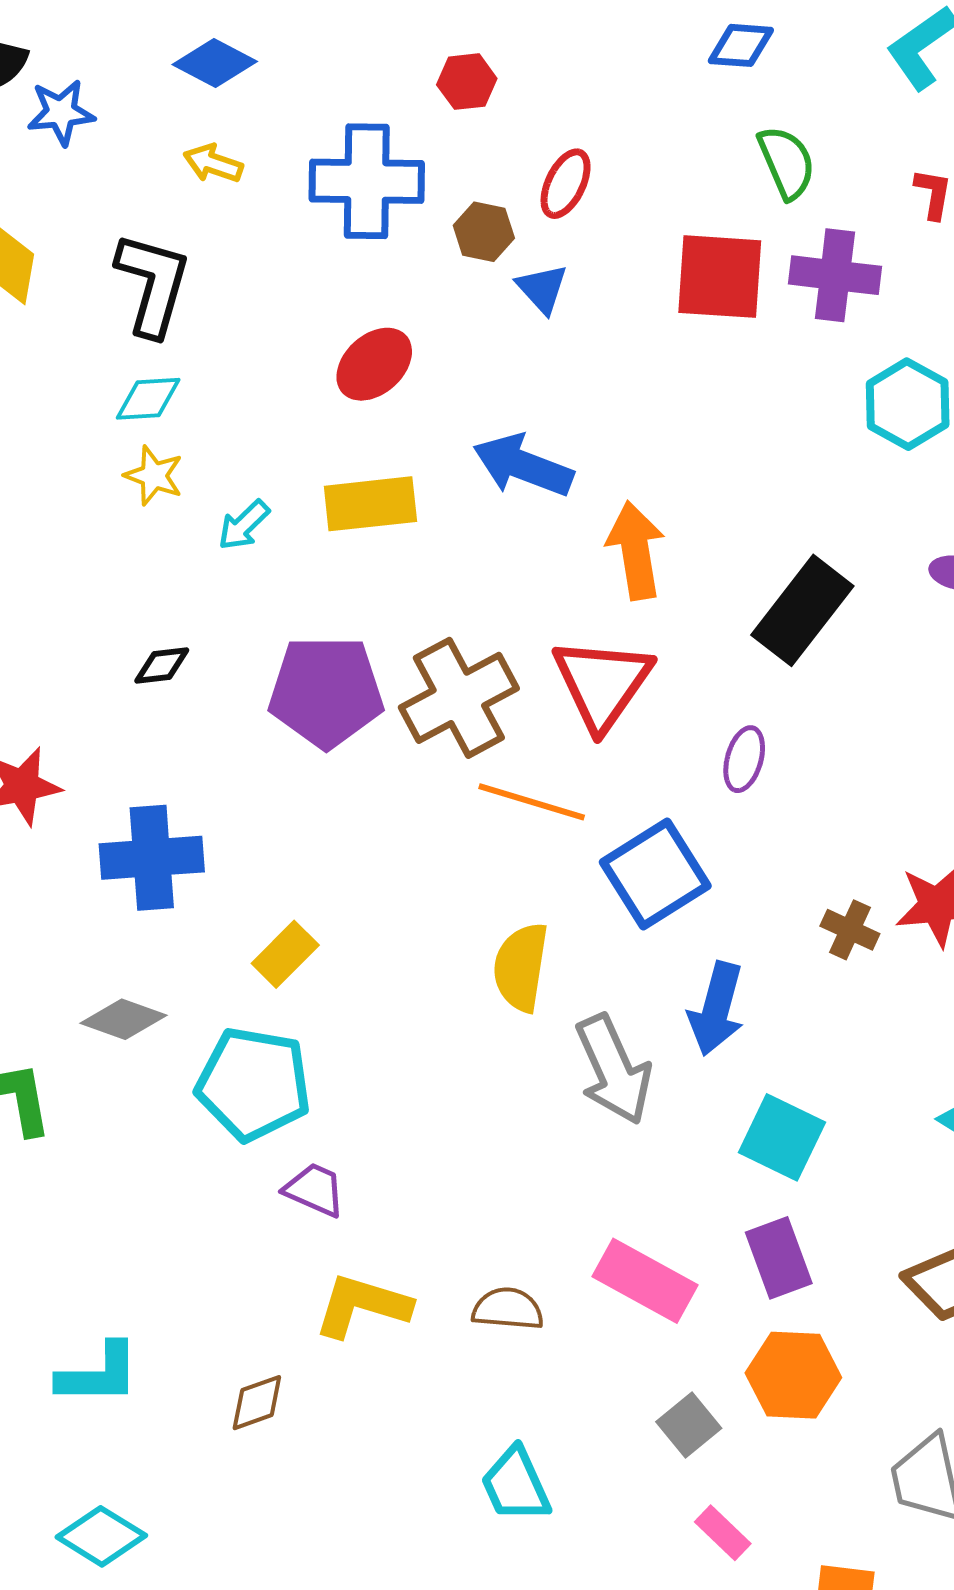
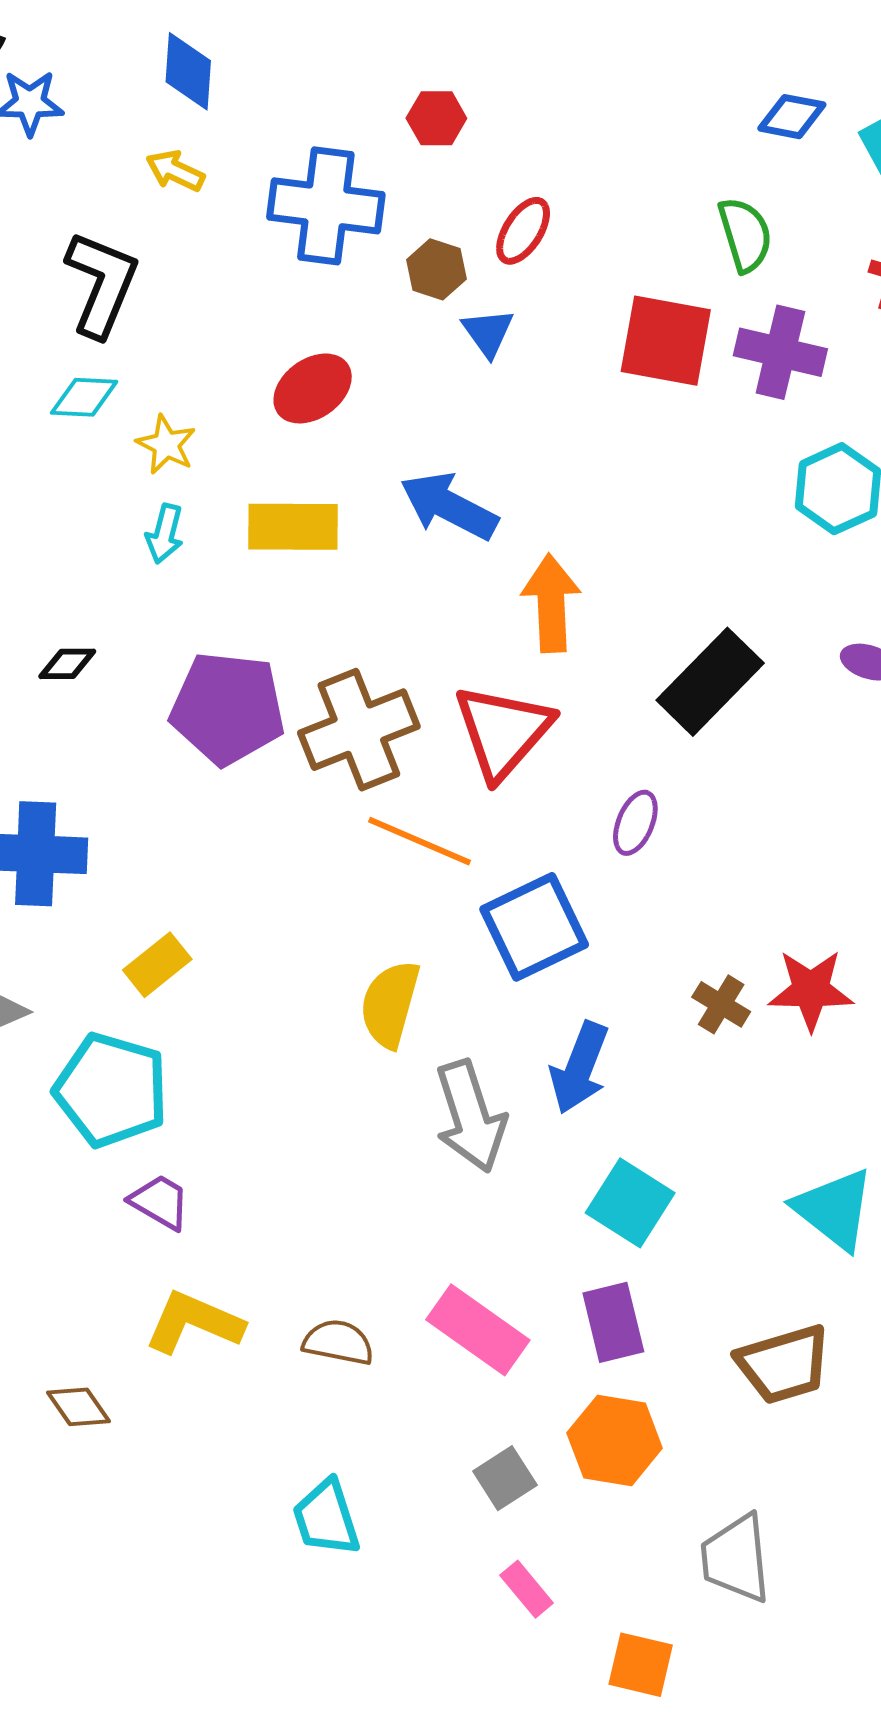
blue diamond: (741, 45) -> (792, 117), moved
blue diamond: (215, 63) -> (188, 71), turned 60
yellow star: (154, 476) -> (166, 445), moved
cyan arrow: (244, 525) -> (165, 534), turned -38
brown diamond: (257, 1403) -> (78, 1407), turned 68

